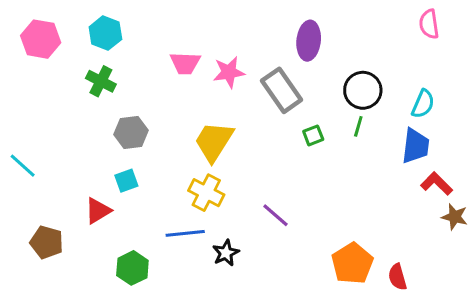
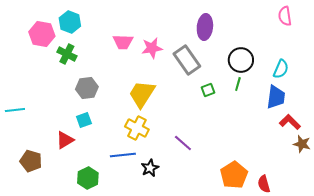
pink hexagon: (41, 39) -> (42, 34), moved
cyan line: (23, 166) -> (15, 110), turned -48

